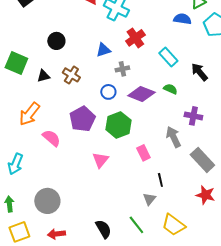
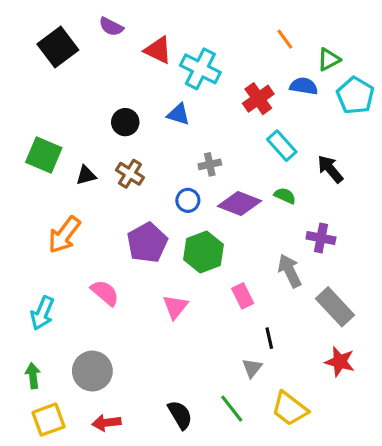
red cross: (135, 38) -> (258, 99), moved
black circle: (56, 41) -> (125, 122), moved
blue triangle: (103, 50) -> (178, 114), moved, turned 35
pink semicircle: (51, 138) -> (105, 293), moved

